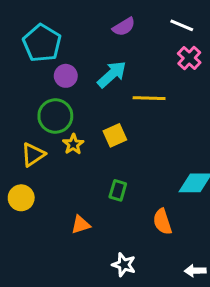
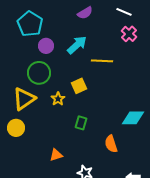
yellow star: (73, 144) -> (58, 99), moved
yellow triangle: (33, 155) -> (24, 99), size x1.4
orange triangle: (81, 225) -> (56, 155), moved

